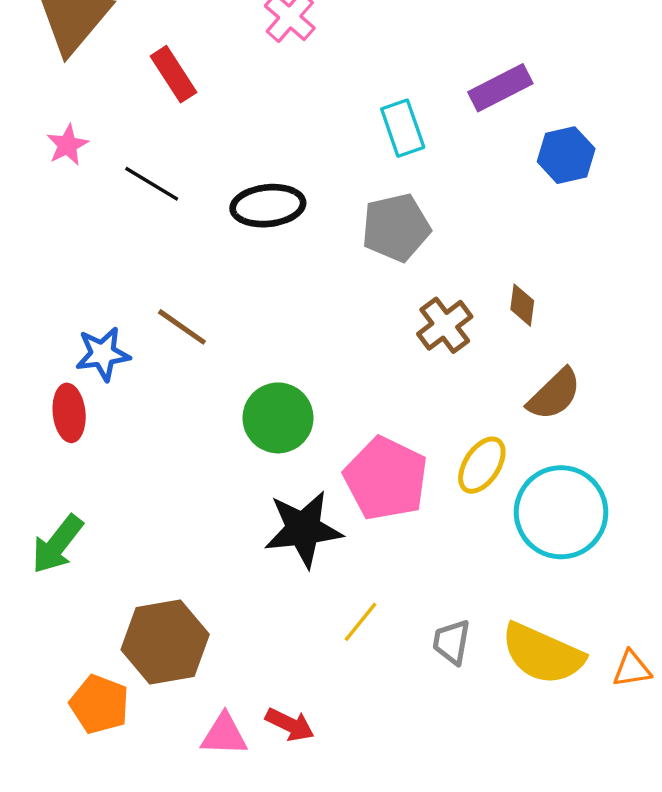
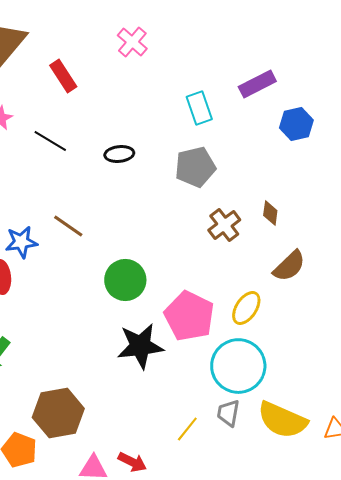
black ellipse: (268, 206) -> (119, 154), size x0.7
cyan circle: (561, 512) -> (238, 366), moved
yellow line: (361, 622) -> (187, 429), moved

